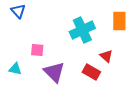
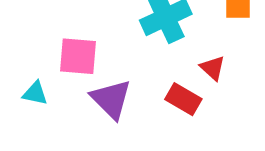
pink square: (37, 50) -> (78, 56), size x1.5

